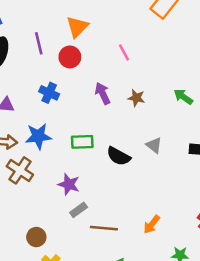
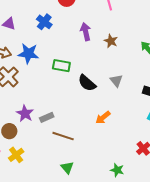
purple star: (69, 184) -> (25, 113), moved
orange arrow: (152, 224) -> (103, 118), moved

